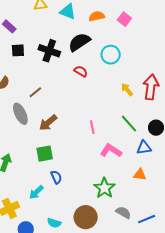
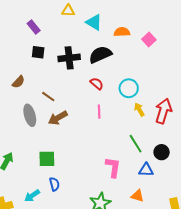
black cross: (49, 51) -> (69, 58), turned -35
cyan circle: (111, 55) -> (129, 88), moved
brown line: (35, 92) -> (48, 97), turned 64
brown arrow: (48, 123) -> (58, 118), moved
pink line: (92, 127) -> (99, 112), moved
pink L-shape: (111, 151) -> (113, 167), turned 55

